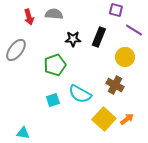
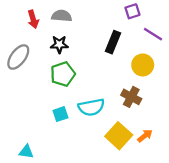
purple square: (116, 10) -> (132, 11), turned -32
black star: (73, 39) -> (59, 44), moved
cyan semicircle: (80, 94) -> (91, 107), turned -40

